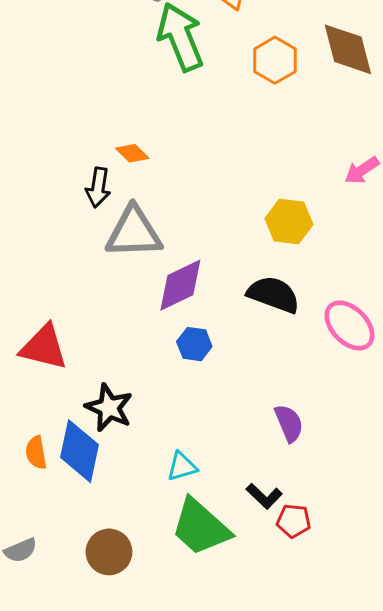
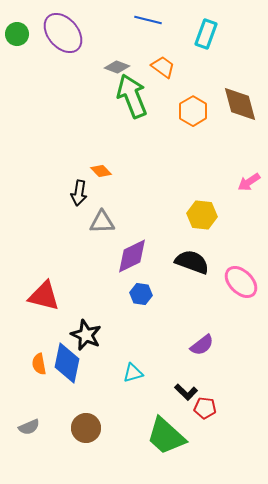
gray triangle: (134, 232) -> (102, 222), size x0.7
purple semicircle: (289, 423) -> (202, 345), turned 75
green trapezoid: (201, 527) -> (166, 436), moved

